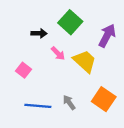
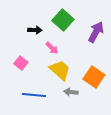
yellow trapezoid: (85, 61) -> (60, 70), moved
orange square: (104, 99) -> (94, 77), moved
gray arrow: (69, 102) -> (71, 92), moved, turned -48

